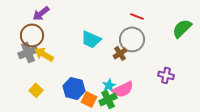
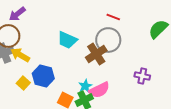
brown cross: (120, 53) -> (96, 54), size x1.5
blue hexagon: (74, 88) -> (43, 76), moved
yellow square: (36, 90) -> (23, 83), moved

